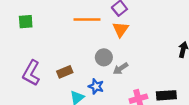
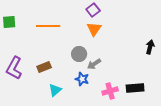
orange line: (87, 19) -> (48, 26), moved
blue star: (96, 86) -> (82, 79), moved

